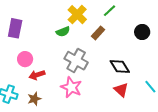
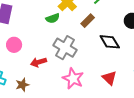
black diamond: (120, 67) -> (110, 42), moved
red arrow: (37, 75) -> (39, 62), moved
pink star: (71, 87) -> (73, 79), moved

